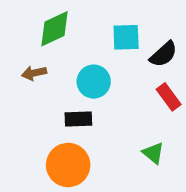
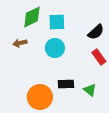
cyan square: (126, 37) -> (57, 22), moved
black rectangle: (78, 119) -> (66, 84), moved

